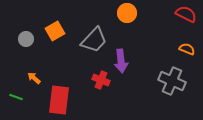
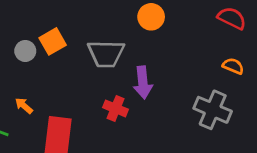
gray circle: (26, 39) -> (25, 51), moved
gray trapezoid: (94, 40) -> (106, 54), turned 48

